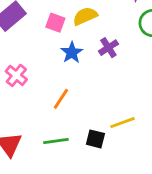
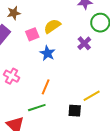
pink square: (55, 23) -> (32, 34), turned -32
purple cross: (108, 48) -> (84, 43), moved
green line: (56, 141) -> (37, 108), moved

